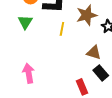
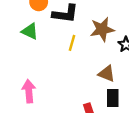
green triangle: (25, 22) -> (30, 31), turned -42
black rectangle: (101, 73) -> (113, 98), turned 35

